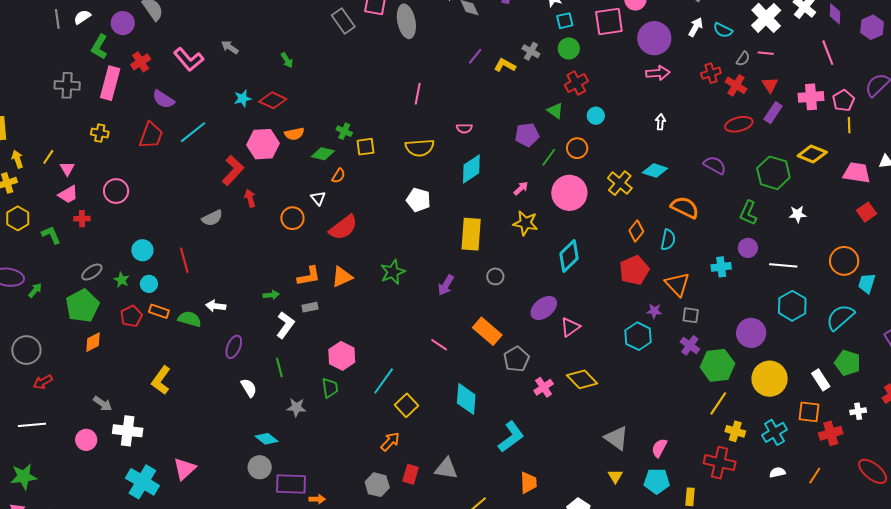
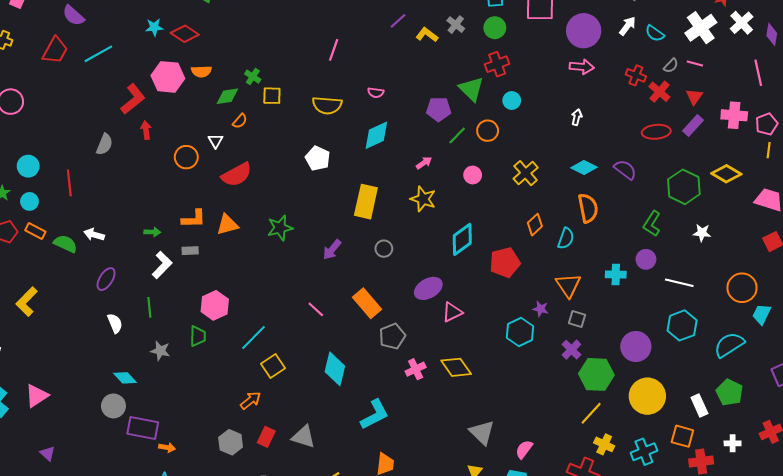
red cross: (711, 73) -> (636, 75), turned 30
green triangle: (555, 111) -> (471, 89), size x1.5
green diamond: (323, 154) -> (227, 96), turned -30
cyan diamond: (655, 170) -> (584, 167), moved
pink circle: (569, 193) -> (473, 175), size x0.5
orange semicircle: (685, 207) -> (588, 208), turned 44
gray semicircle: (212, 218) -> (104, 144), turned -50
red pentagon: (634, 270) -> (505, 262), moved

